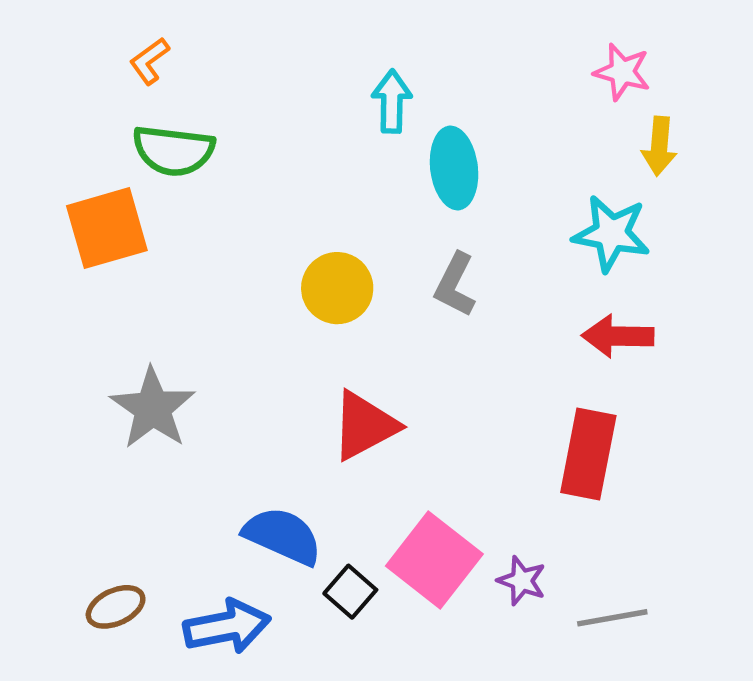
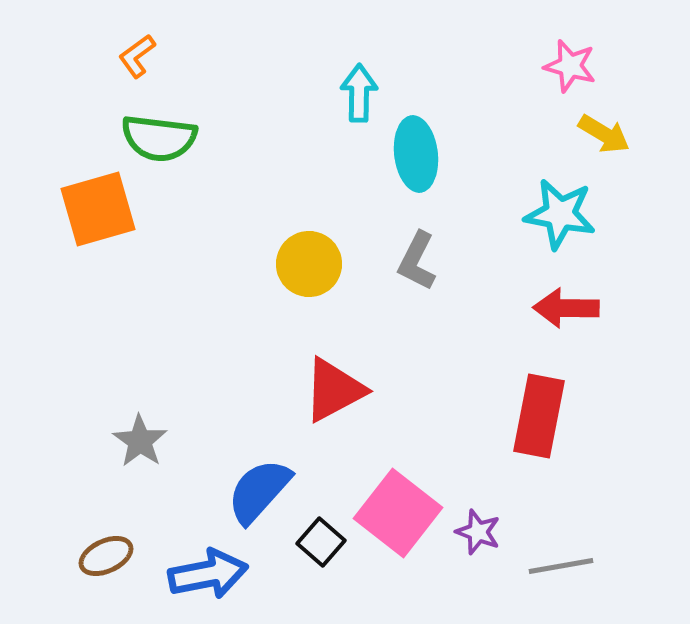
yellow arrow: (659, 146) -> (604, 134), turned -64
gray star: (153, 408) -> (140, 441), moved, size x0.7
blue semicircle: (283, 536) -> (259, 491), turned -72

